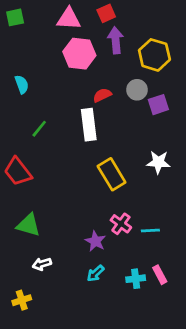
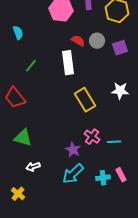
gray circle: (137, 90) -> (97, 41), moved
red semicircle: (102, 95) -> (78, 41), turned 56
cyan arrow: (95, 273) -> (73, 174), size x1.6
yellow cross: (22, 300) -> (18, 194), turned -32

